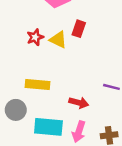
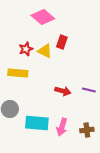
yellow rectangle: (38, 84) -> (18, 73), moved
red arrow: (79, 103) -> (63, 91), moved

